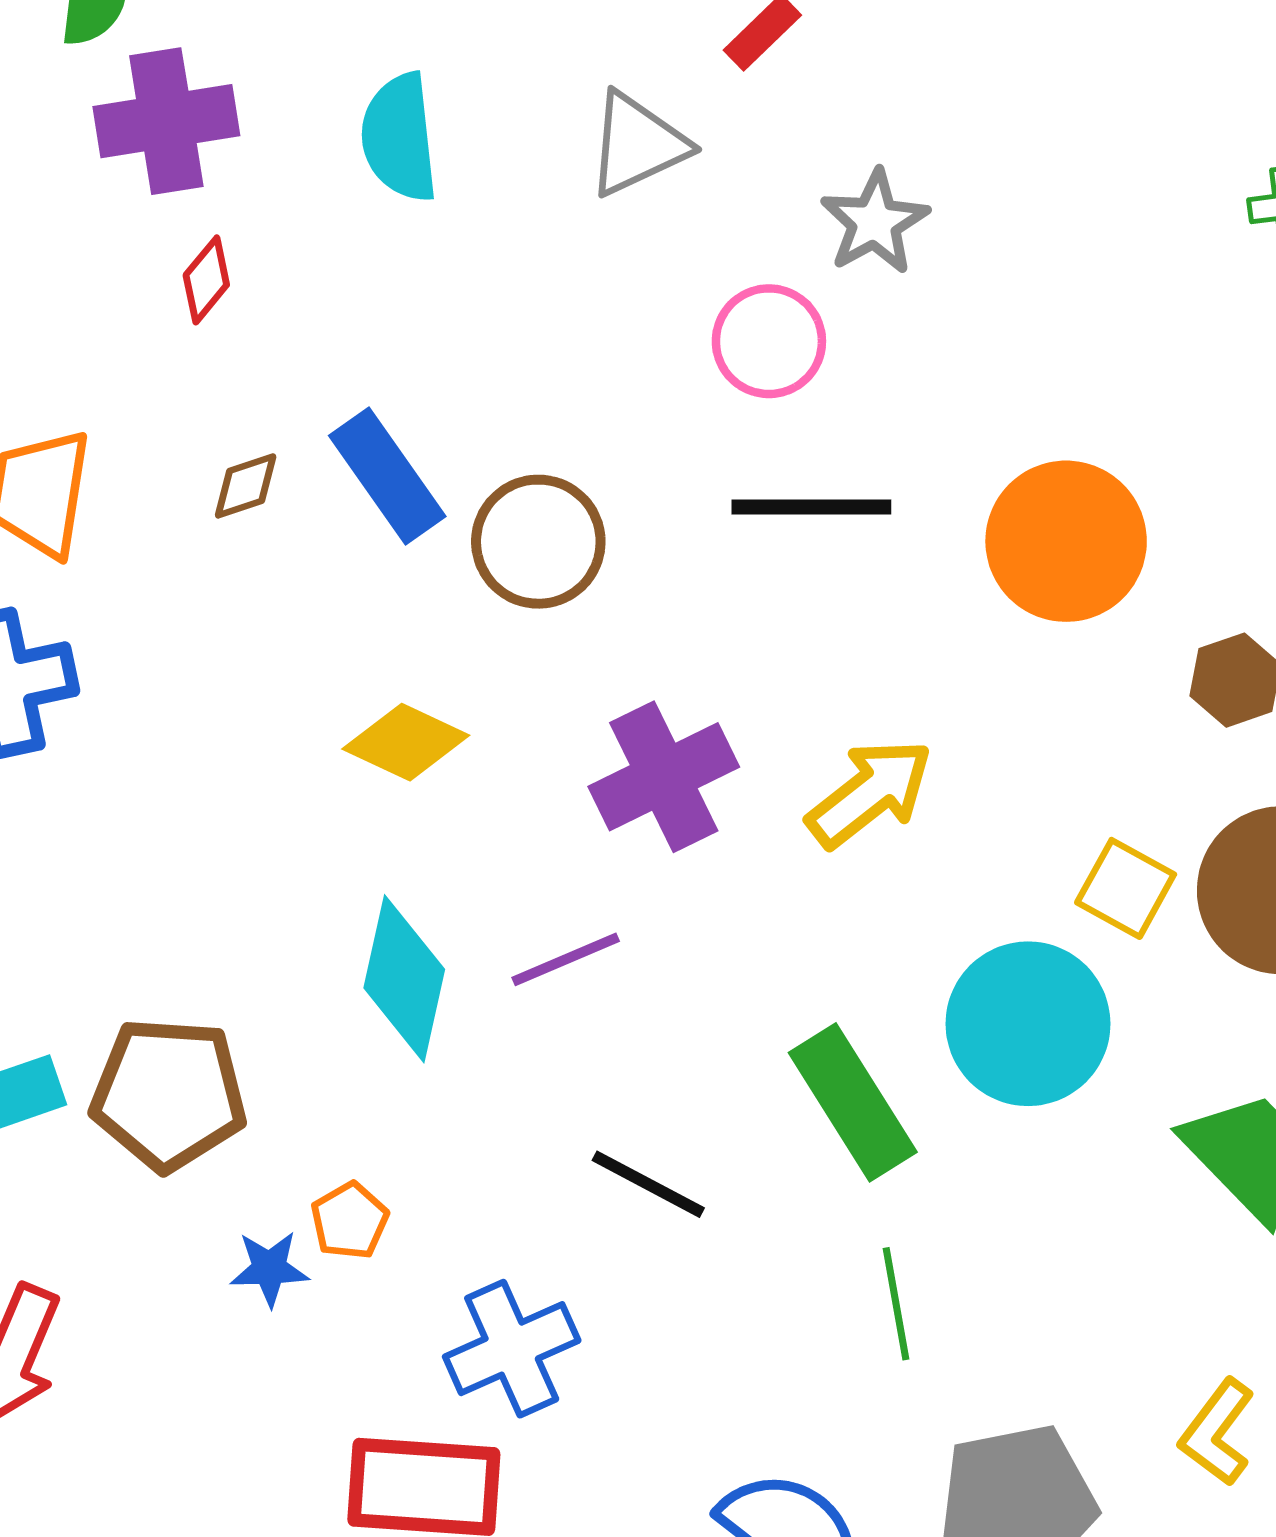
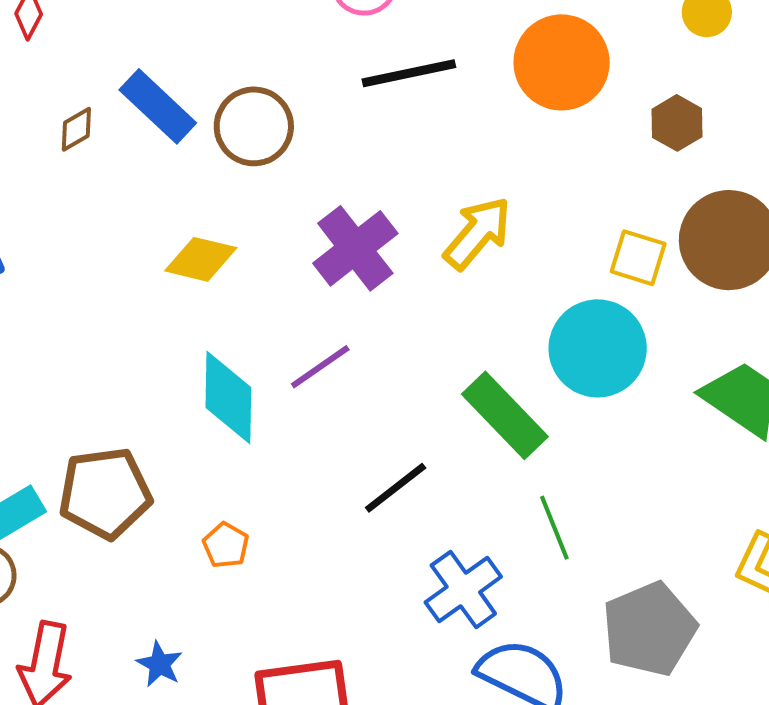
black line: (648, 1184) -> (396, 488), turned -54
blue star: (269, 1269) -> (159, 664), moved, turned -30
blue cross: (512, 1349) -> (463, 590), moved

